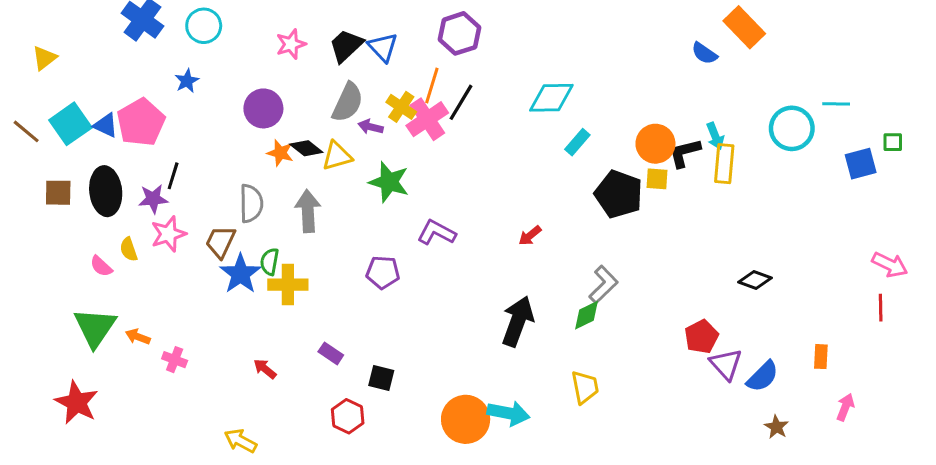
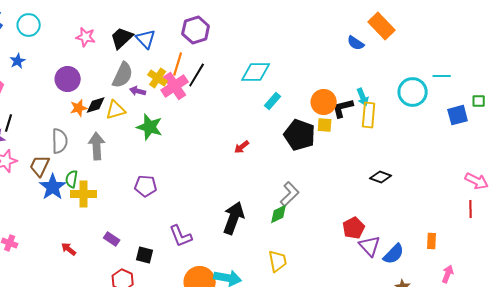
pink star: (291, 44) -> (86, 37), turned 30
black diamond: (306, 148) -> (96, 105), turned -55
orange star: (280, 153) -> (79, 108), turned -30
purple L-shape: (436, 232) -> (181, 236), moved, turned -140
red arrow: (530, 236) -> (242, 147), moved
black diamond: (755, 280) -> (381, 177), moved

